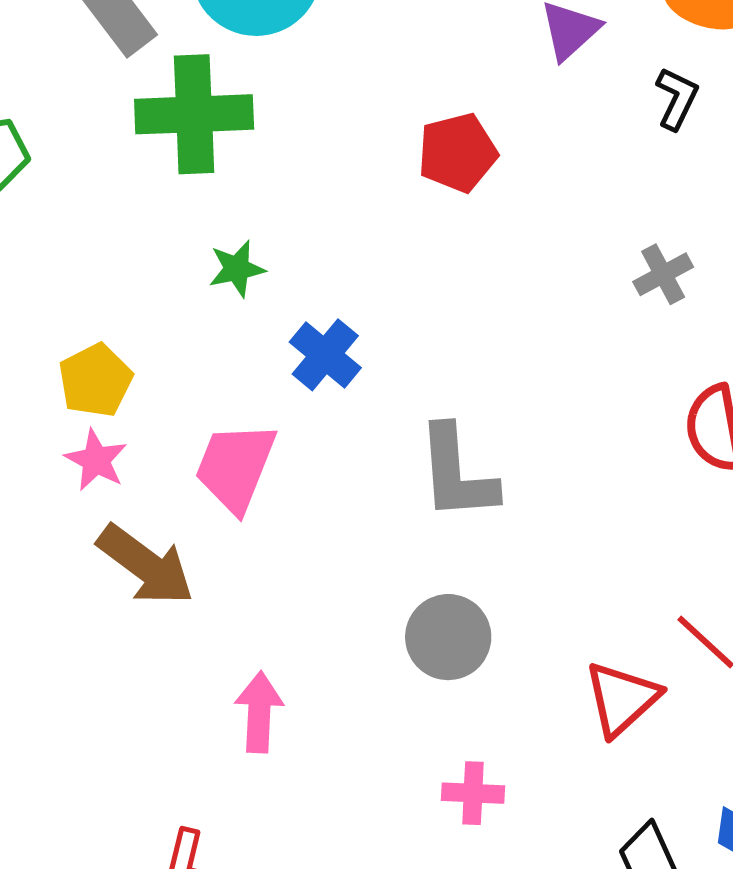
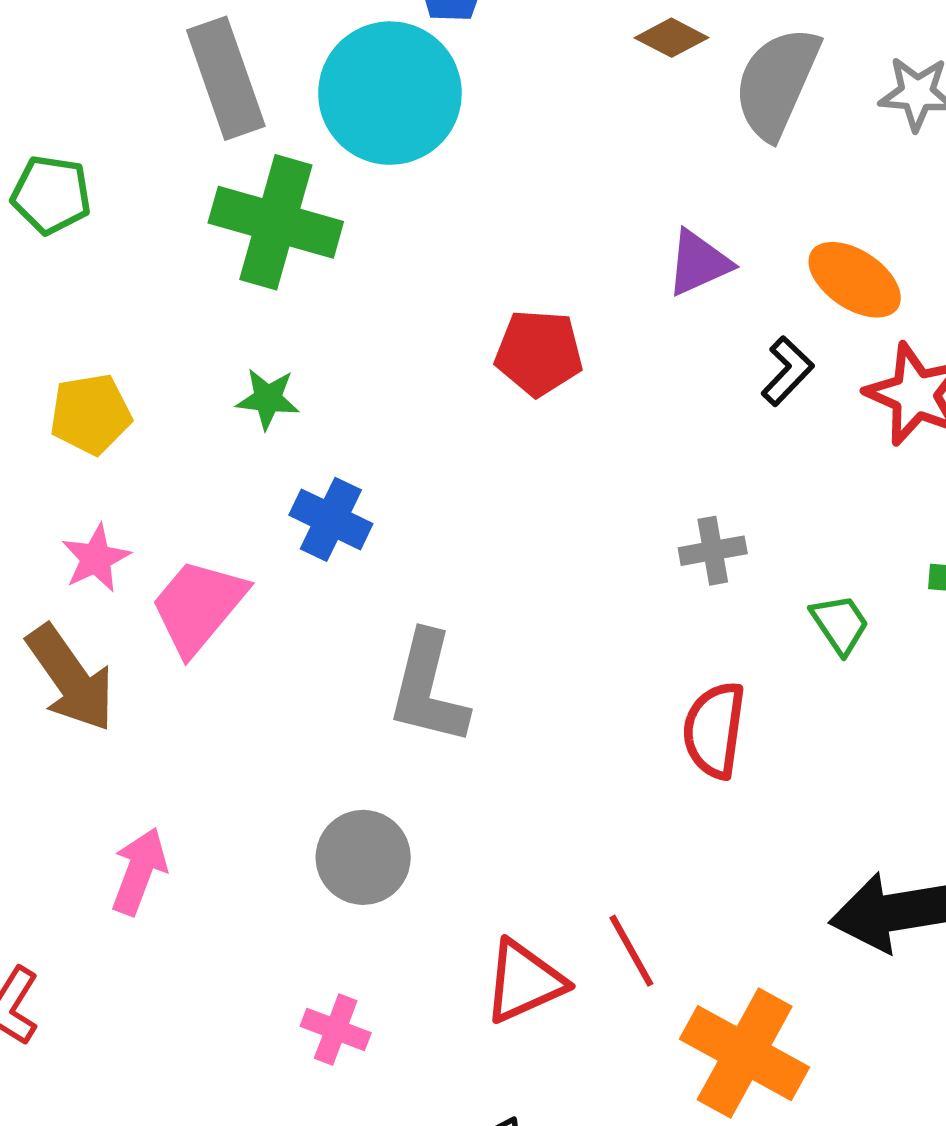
blue cross: (325, 355) -> (331, 519), turned -32
yellow pentagon: (95, 380) -> (91, 414), moved
pink star: (96, 460) -> (96, 558), moved

